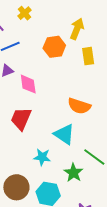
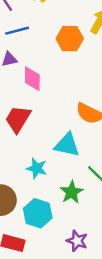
cyan triangle: (64, 134) -> (67, 145), turned -30

